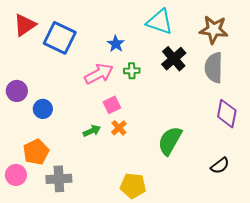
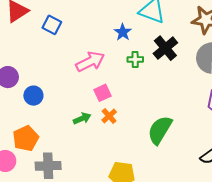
blue square: (60, 38) -> (52, 25), size x0.6
blue star: (116, 44) -> (123, 32), moved
green cross: (132, 71) -> (135, 59), moved

